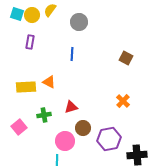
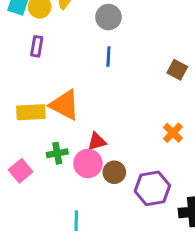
blue line: (72, 54) -> (108, 57), moved
orange triangle: (49, 82) -> (65, 105), size x1.6
pink circle: (65, 141) -> (88, 163), moved

